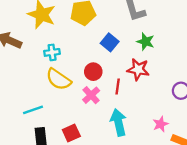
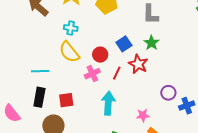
blue square: (110, 42) -> (124, 44), moved

